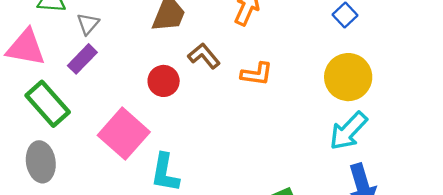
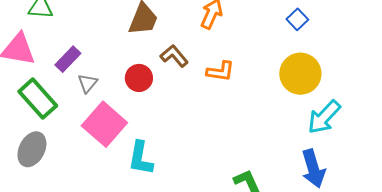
gray triangle: (88, 24) -> (88, 83), moved
cyan arrow: (348, 131) -> (324, 117), moved
gray ellipse: (41, 162) -> (32, 149), turned 36

